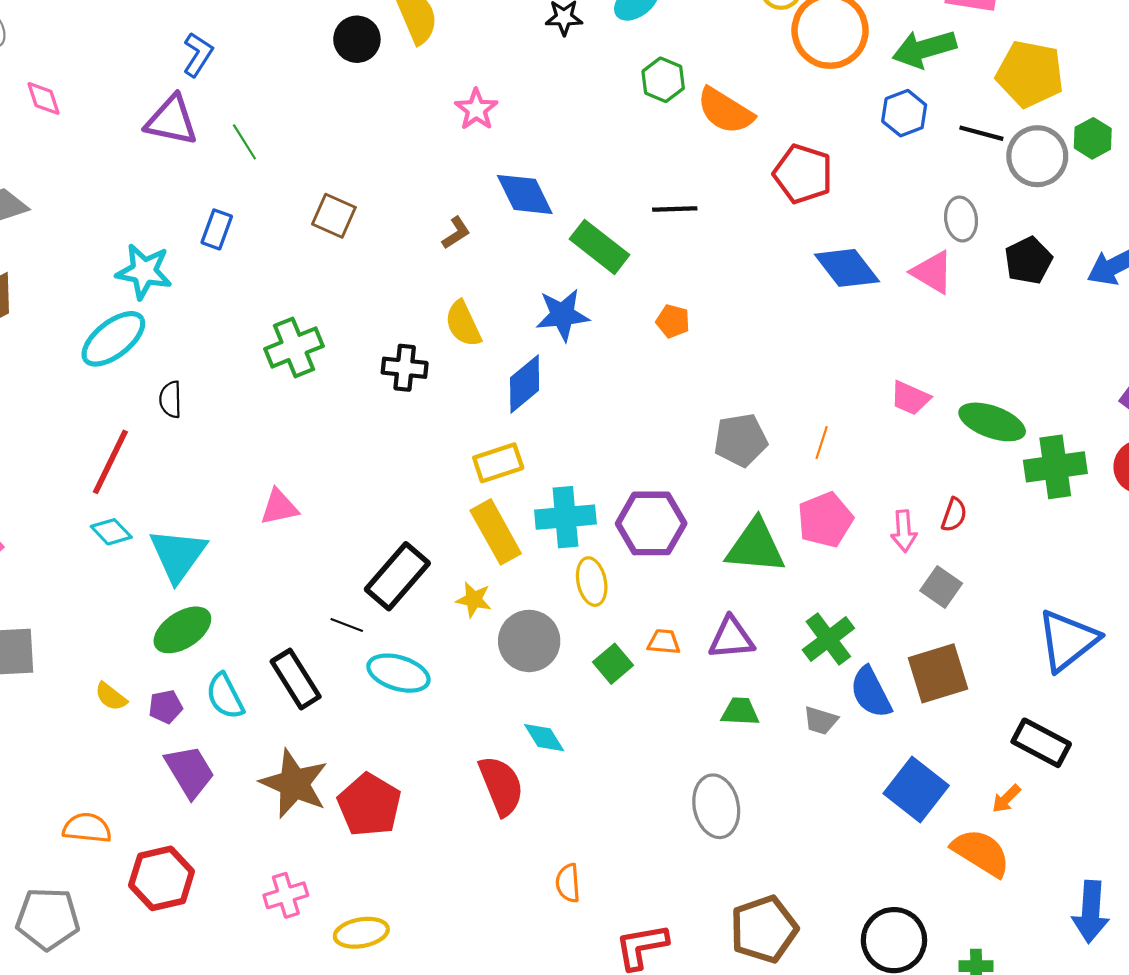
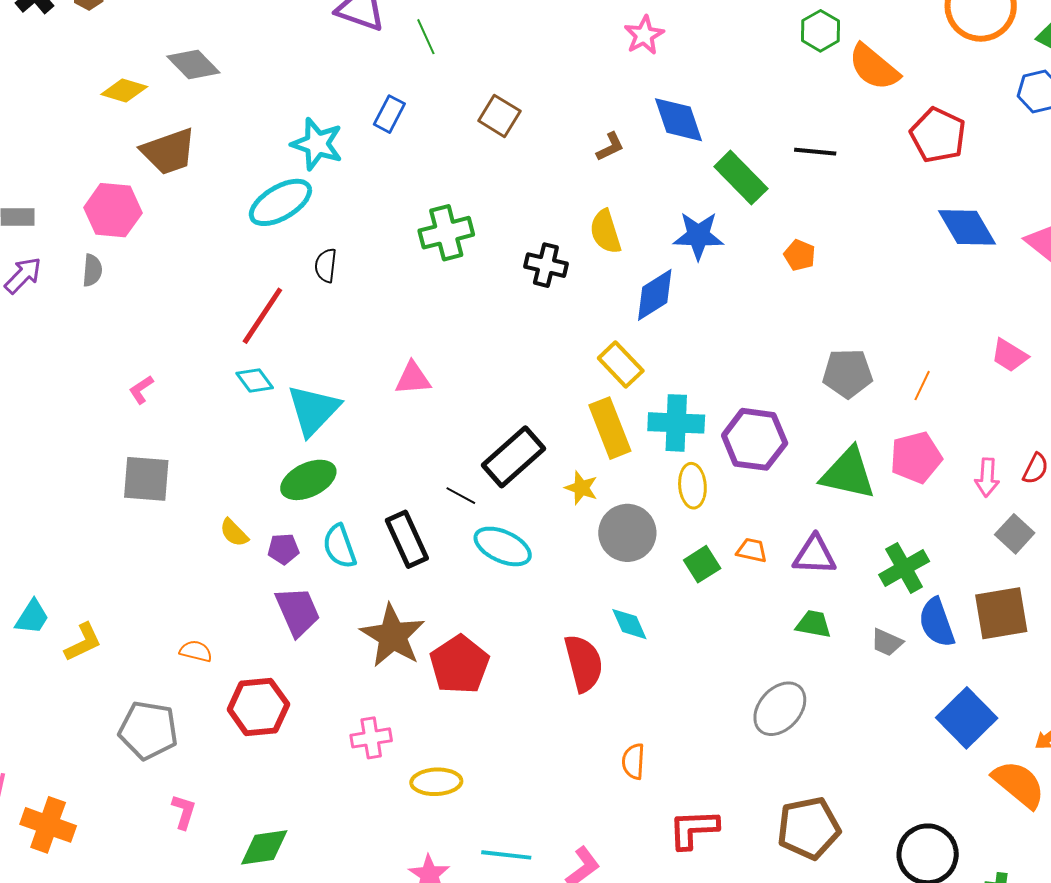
yellow rectangle: (498, 463) -> (621, 364), turned 57
gray ellipse: (716, 806) -> (780, 709), turned 46
orange semicircle: (87, 828) -> (196, 651), size x0.7

